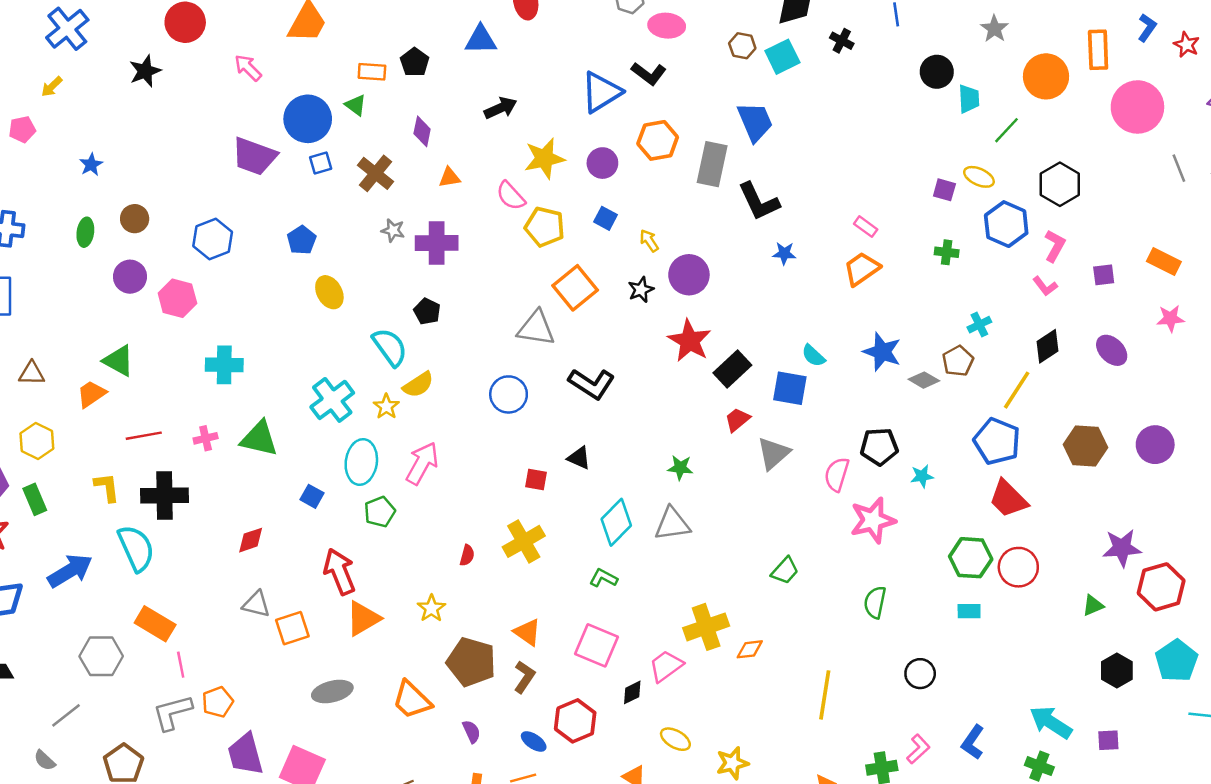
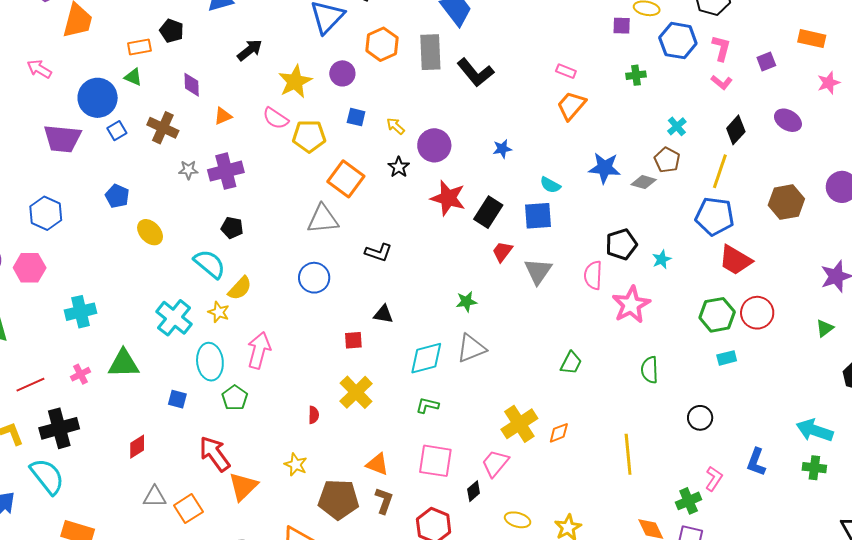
blue star: (784, 253) -> (502, 149), moved
black L-shape: (592, 384) -> (378, 252), size x0.7
cyan diamond: (616, 522) -> (426, 358), turned 45

